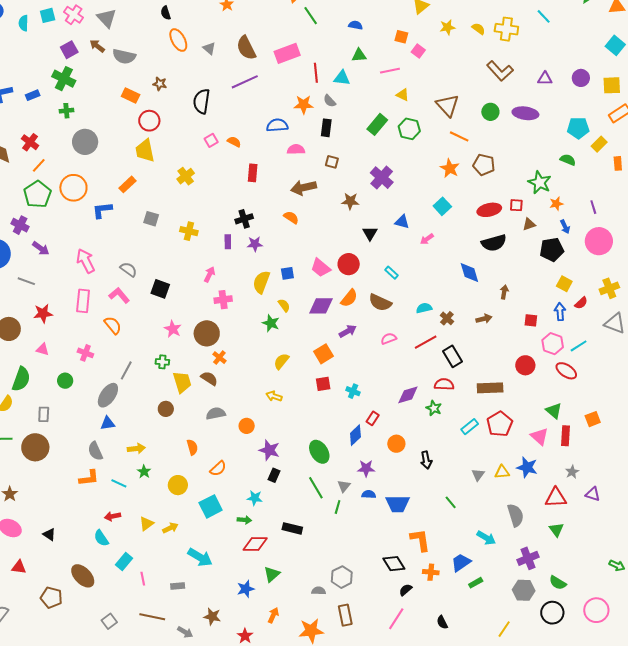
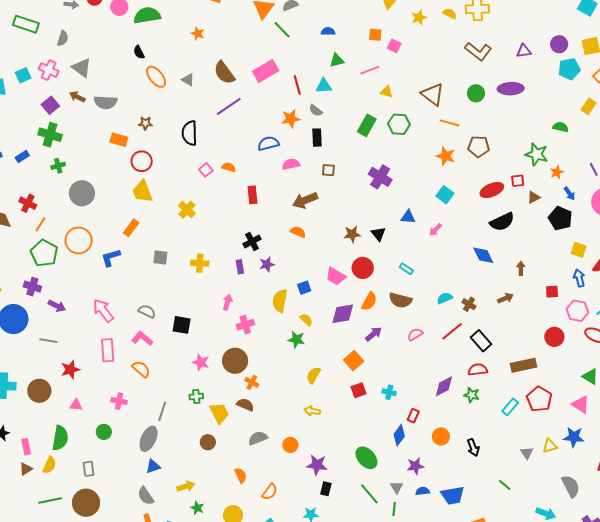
cyan pentagon: (578, 128) -> (569, 69), moved
brown star: (350, 201) -> (352, 234), moved
black pentagon: (552, 250) -> (560, 218), turned -30

